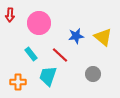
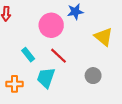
pink circle: (39, 23) -> (51, 25), moved
blue star: (76, 36) -> (75, 12), moved

